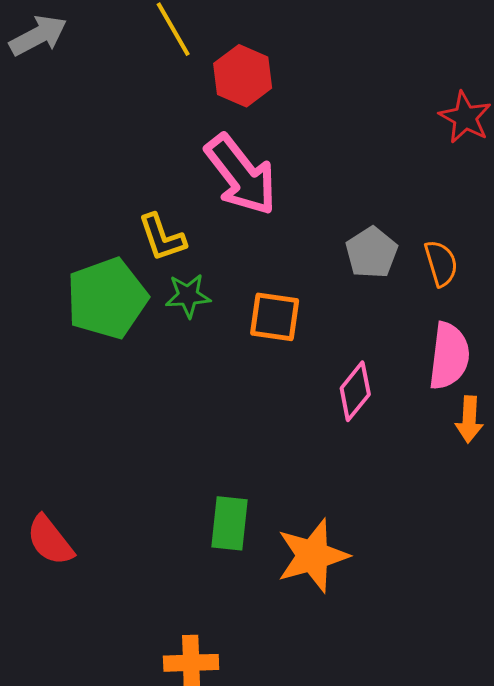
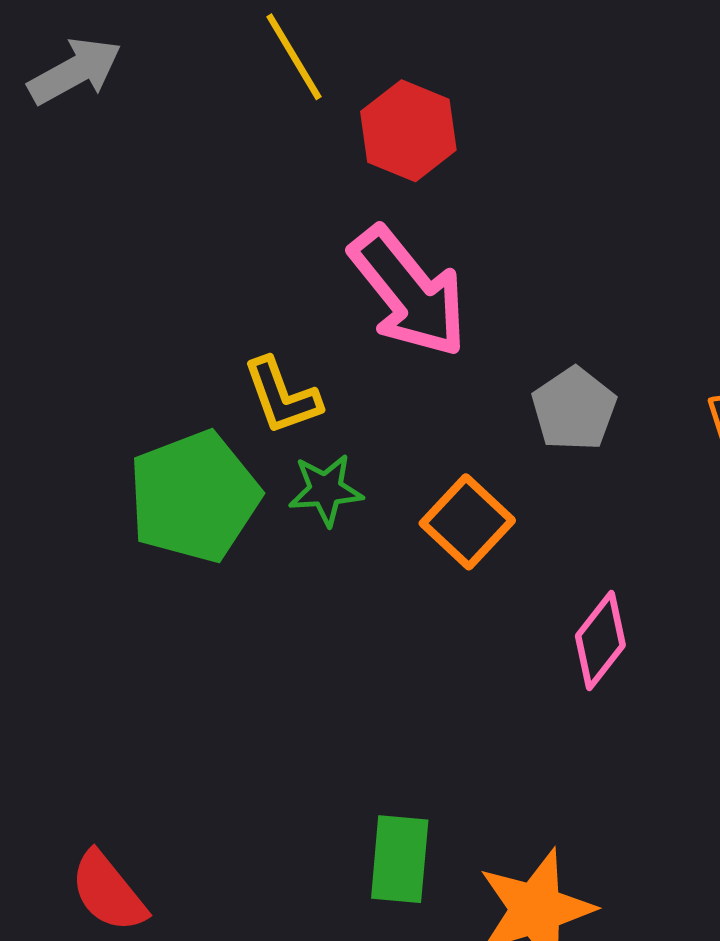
gray pentagon: (372, 253) -> (574, 409), moved
orange square: (275, 317) -> (467, 522), turned 36

